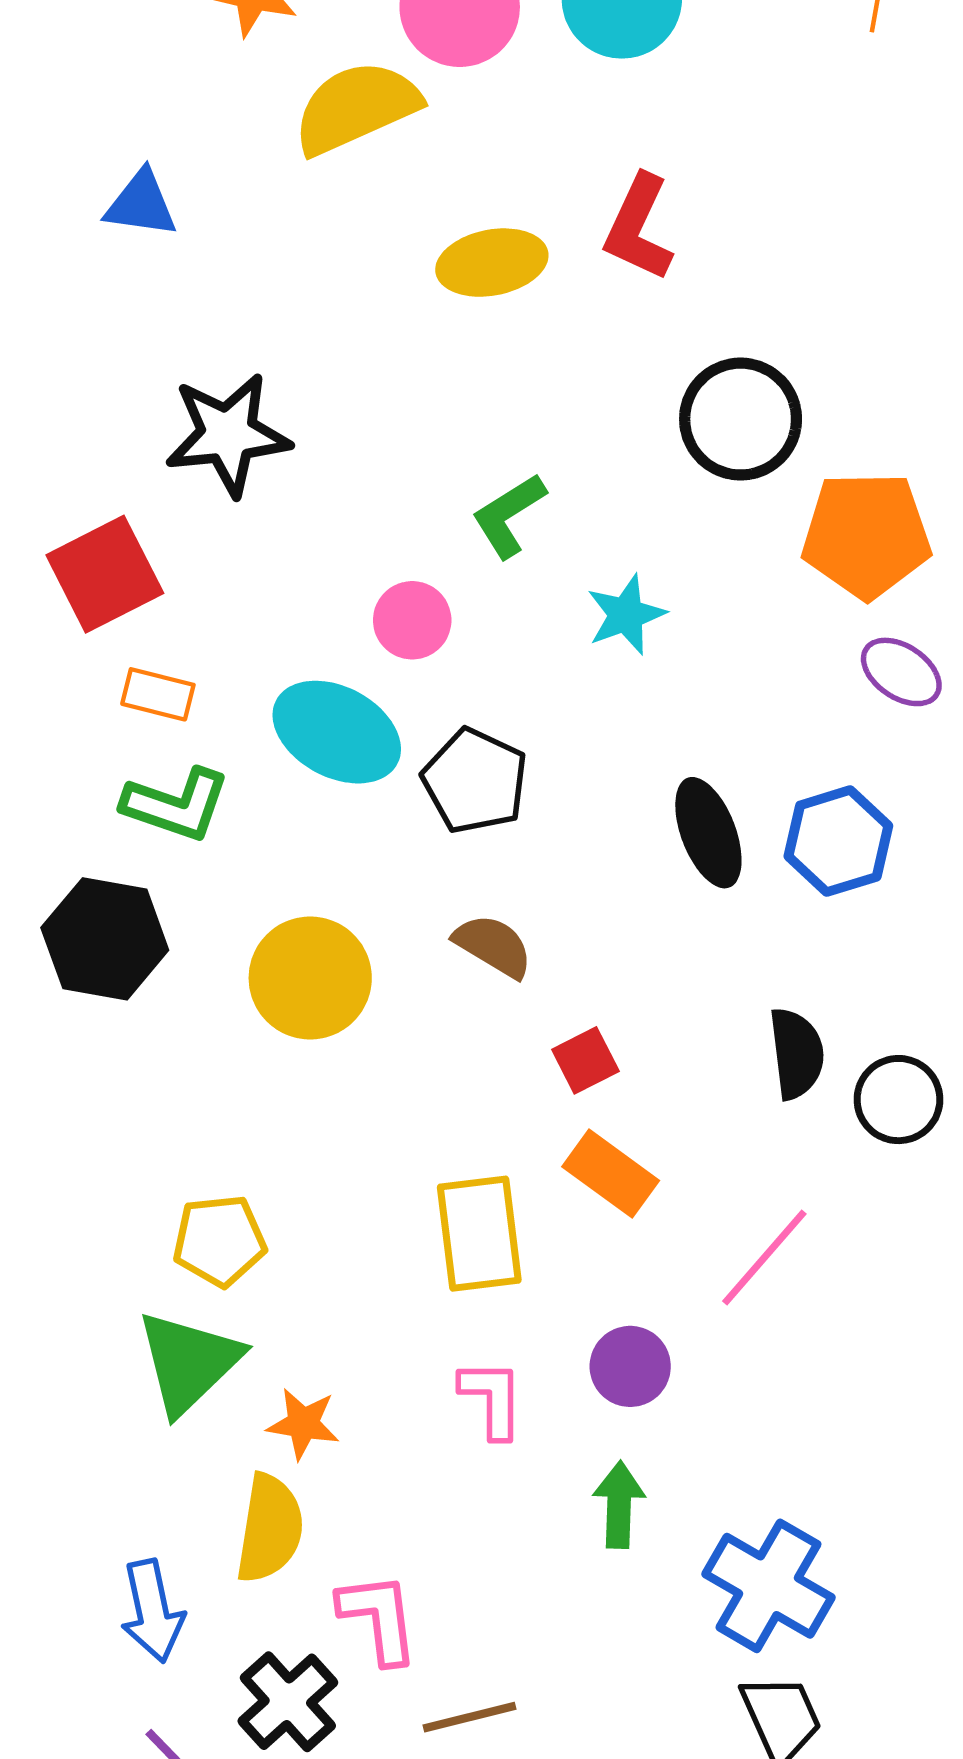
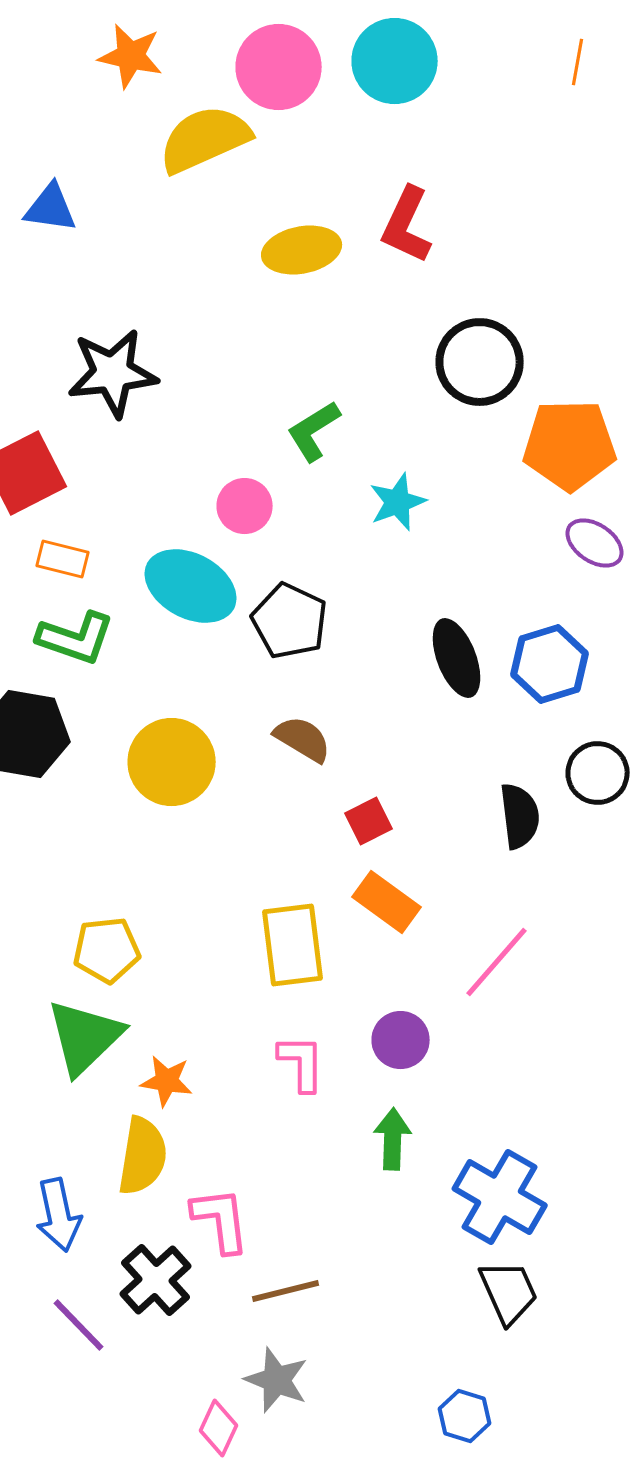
black circle: (898, 1100) -> (598, 773), moved

